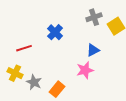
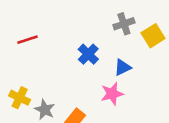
blue cross: (55, 32) -> (88, 54), moved
red line: (24, 48) -> (28, 40), moved

